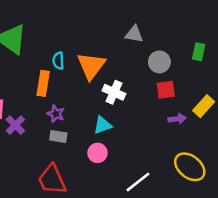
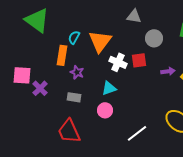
cyan semicircle: (58, 61) -> (74, 37), turned 32
red square: (166, 90) -> (139, 60), moved
purple star: (56, 114) -> (77, 72), moved
purple arrow: (177, 119) -> (168, 71), moved

